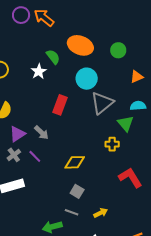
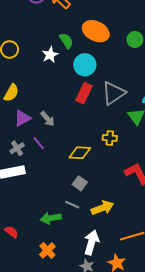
cyan circle: (87, 79) -> (85, 65), moved
red rectangle: (60, 105) -> (84, 93), moved
yellow cross: (112, 144) -> (110, 138), moved
gray cross: (14, 155) -> (17, 148), moved
yellow arrow: (101, 213) -> (102, 208), size x1.5

